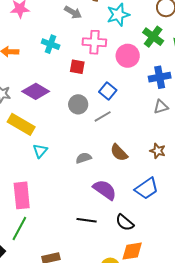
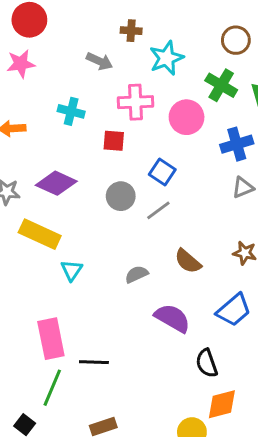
black line: (87, 220) -> (94, 362), moved
black semicircle: (125, 222) -> (207, 363), turned 36

